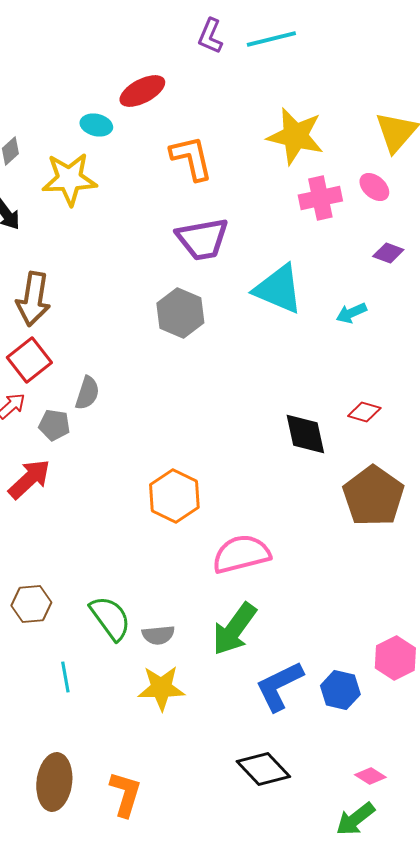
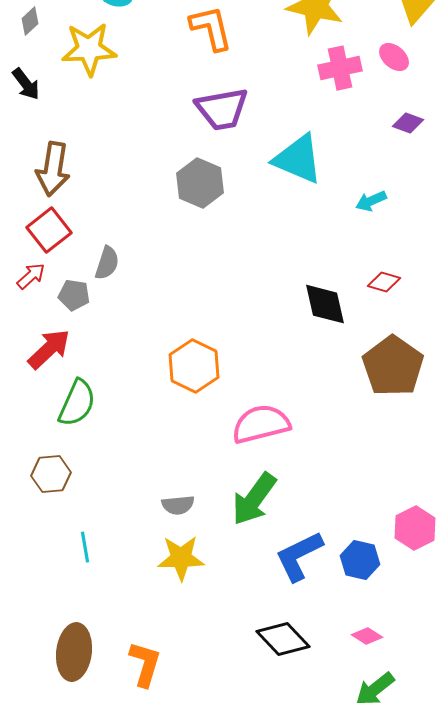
cyan arrow: (351, 313) -> (371, 201), moved
green semicircle: (110, 618) -> (77, 403), moved, turned 60
pink diamond: (370, 776) -> (367, 636), moved

